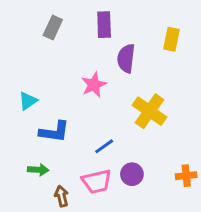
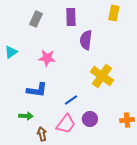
yellow rectangle: (172, 39) -> (114, 13), moved
pink star: (94, 85) -> (47, 58), moved, turned 30
cyan triangle: (28, 101) -> (11, 52), moved
pink trapezoid: (97, 182) -> (66, 124), turned -40

